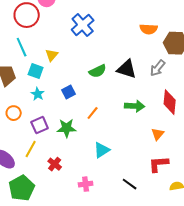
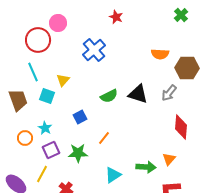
cyan star: (38, 94) -> (45, 128), moved
green arrow: (135, 106) -> (146, 167), moved

